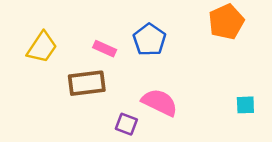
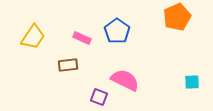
brown rectangle: (87, 83) -> (68, 65), size x0.7

